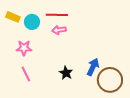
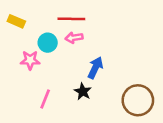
cyan circle: (32, 22) -> (48, 43), moved
blue arrow: (93, 67) -> (95, 68), moved
pink line: (26, 74) -> (45, 99), moved, turned 49

